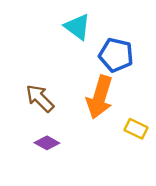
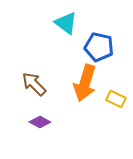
yellow rectangle: (136, 129) -> (116, 99), moved

